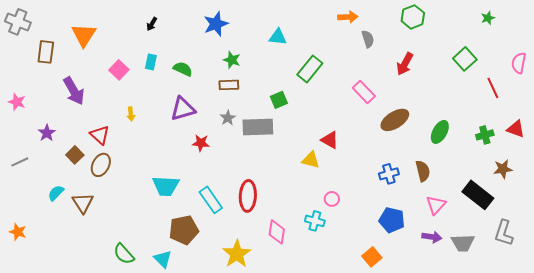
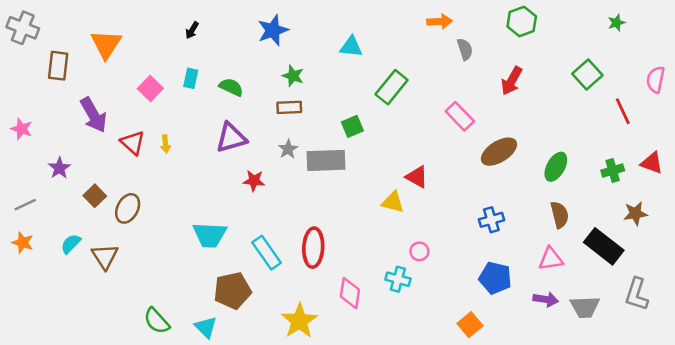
red triangle: (100, 135) -> (133, 143), moved
brown semicircle: (423, 171) -> (560, 215), moved
pink triangle: (436, 205) -> (551, 259), turned 40
orange star: (18, 232) -> (23, 243), moved

